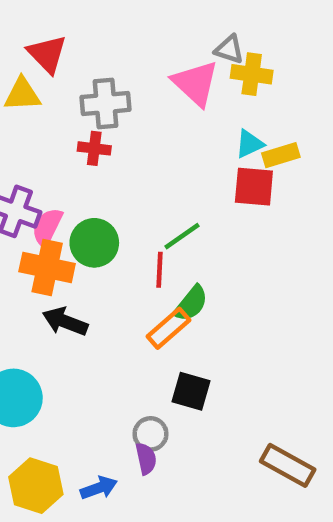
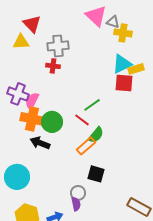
pink triangle: (195, 83) -> (96, 16), moved
cyan triangle: (249, 144) -> (122, 64), size x1.5
green circle: (94, 243) -> (52, 122), moved
red line: (159, 270) -> (82, 120), turned -56

